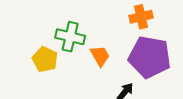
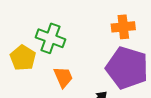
orange trapezoid: (100, 56) -> (63, 77), moved

